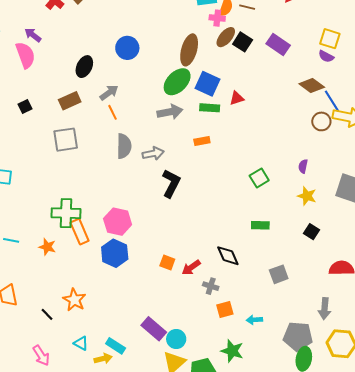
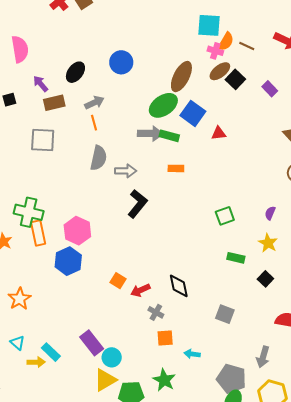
purple arrow: (33, 35) -> (41, 84), moved
purple rectangle: (278, 44) -> (270, 89), size x0.7
green rectangle: (210, 108) -> (169, 136), moved
green rectangle: (260, 225) -> (236, 258), moved
gray square: (279, 274) -> (225, 314), turned 30

